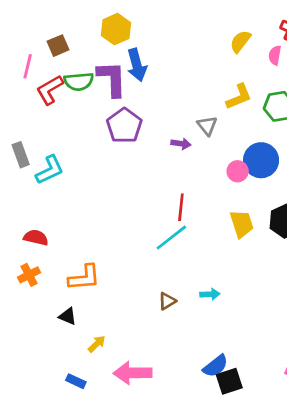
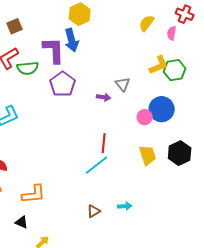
yellow hexagon: (116, 29) -> (80, 14), moved
green semicircle: (79, 81) -> (28, 68), moved
yellow L-shape: (239, 97) -> (159, 65), moved

